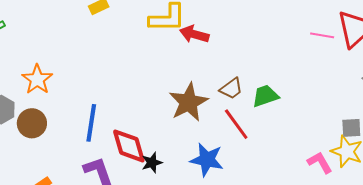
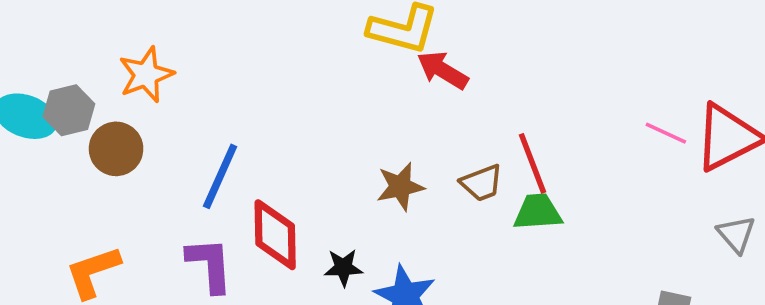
brown star: (189, 102) -> (400, 187), size x0.7
red line: (236, 124) -> (533, 163), moved
black star: (152, 163) -> (343, 268), moved

